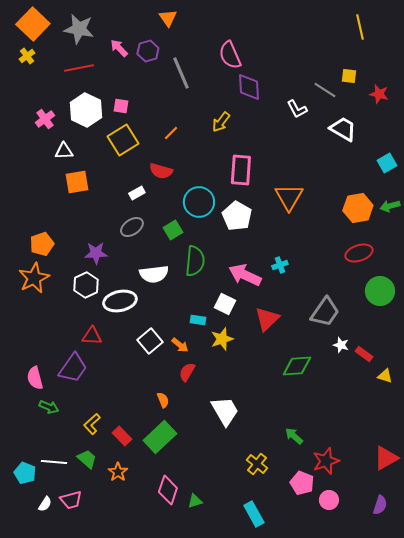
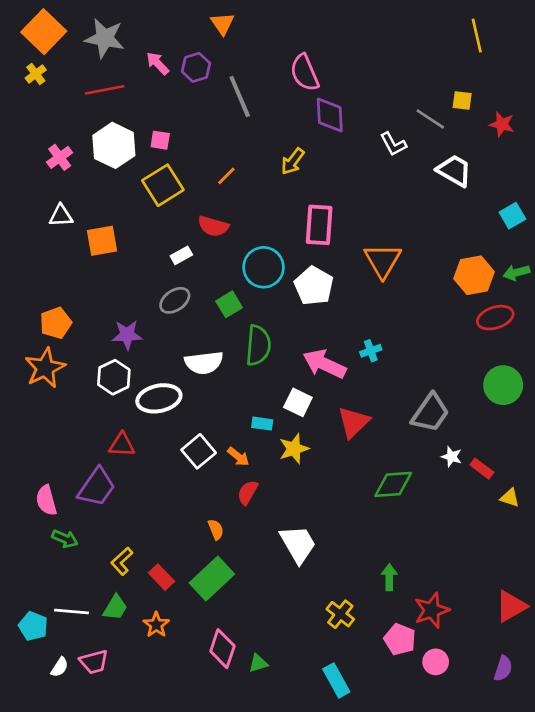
white triangle: (64, 151) -> (61, 216), moved
red ellipse: (359, 253) -> (495, 318), moved
green arrow: (294, 436) -> (389, 577), turned 48
green trapezoid: (87, 459) -> (115, 608), turned 80

